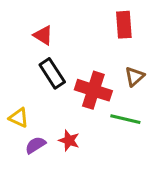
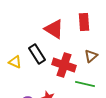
red triangle: (43, 35) -> (54, 29), moved, size x1.5
yellow triangle: (19, 118) -> (15, 62), moved

